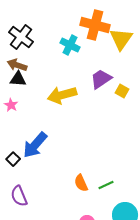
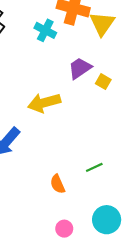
yellow arrow: (62, 95) -> (44, 103), moved
green line: (106, 185) -> (94, 167), moved

